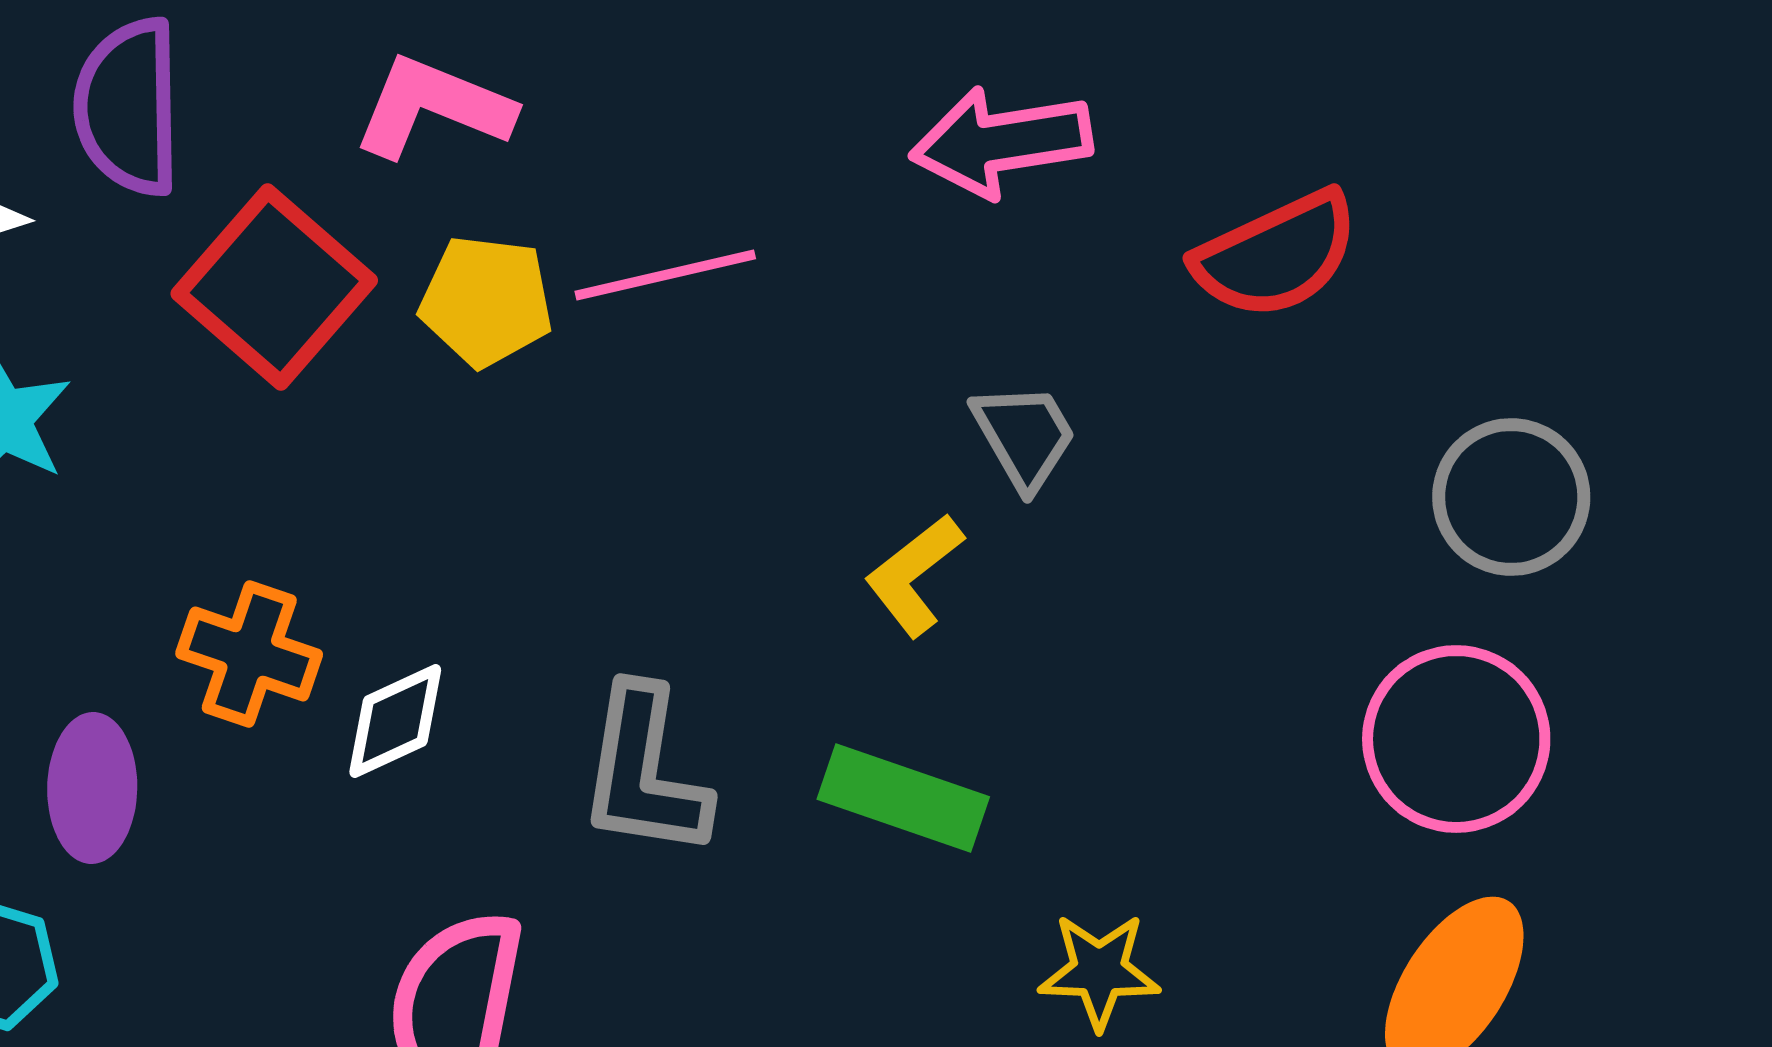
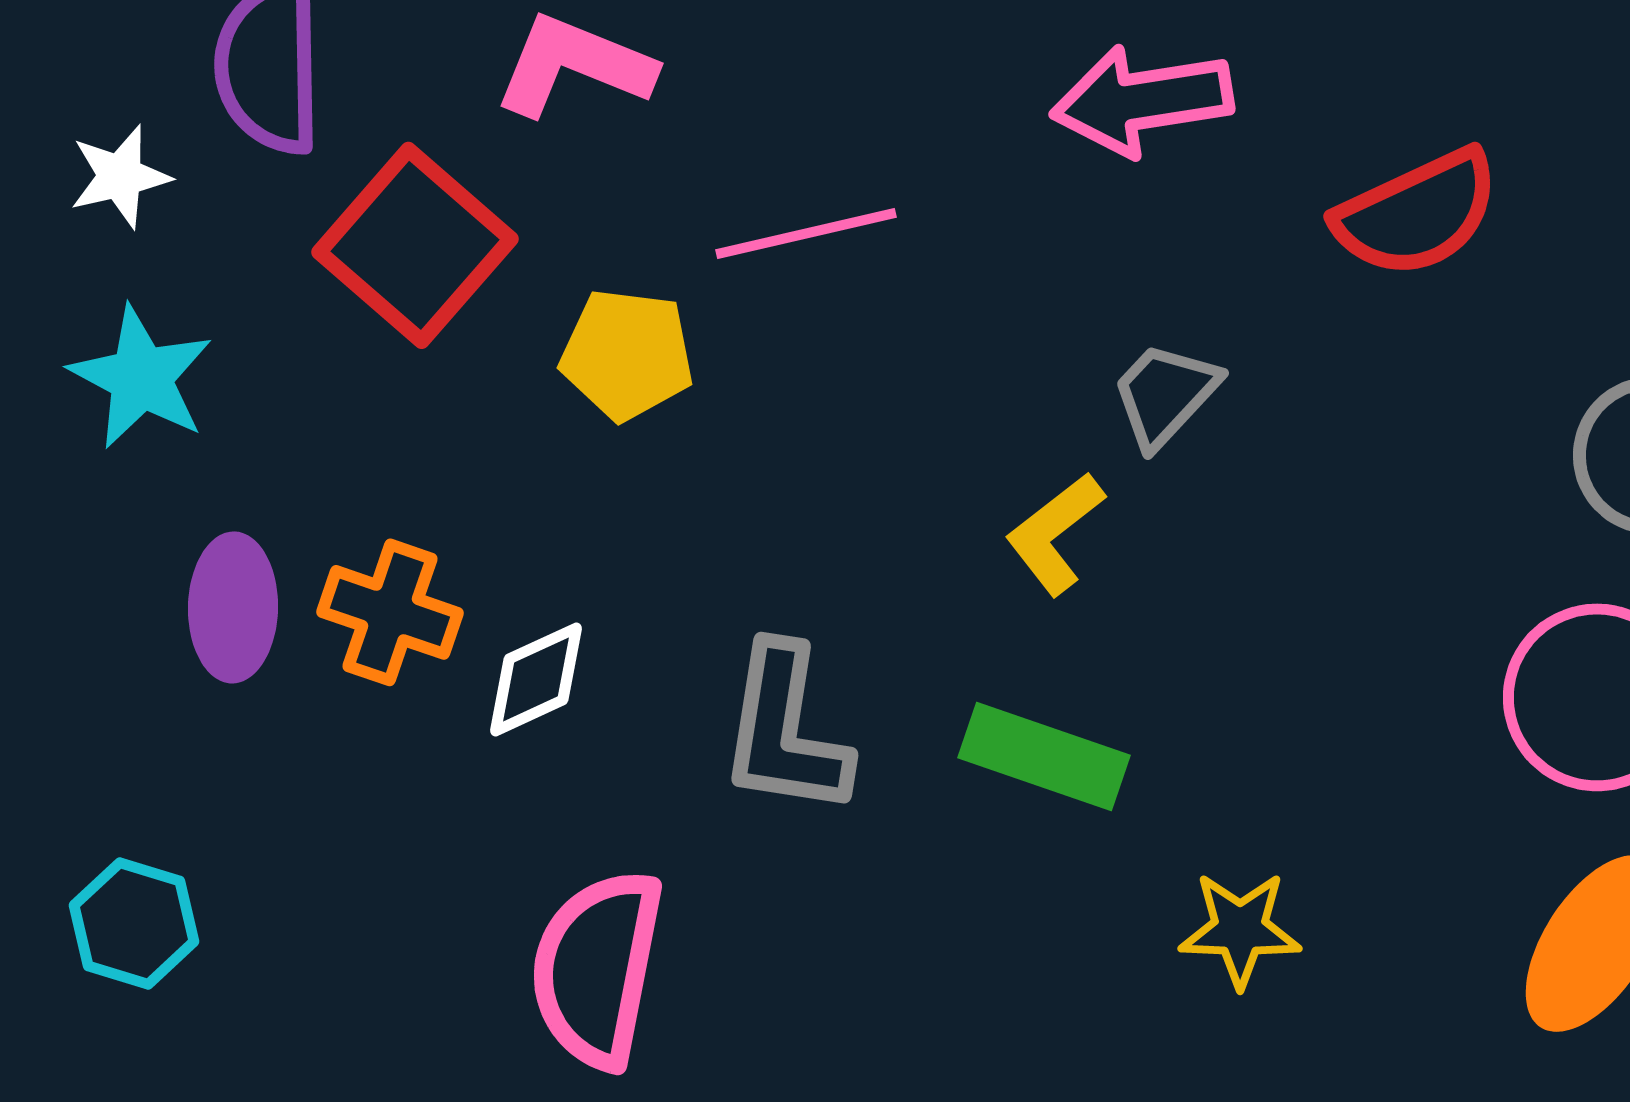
yellow pentagon: (486, 301) -> (627, 354), moved
gray trapezoid: (1024, 436) -> (1165, 394), turned -107
purple ellipse: (92, 788) -> (233, 607), moved

